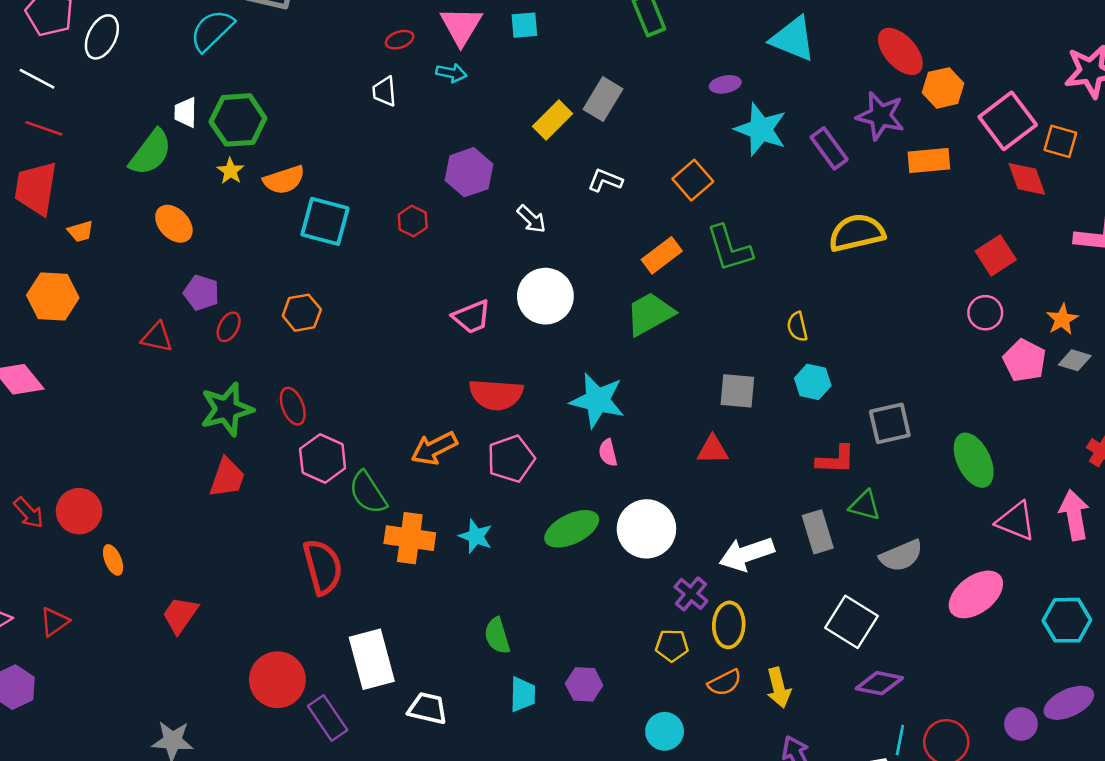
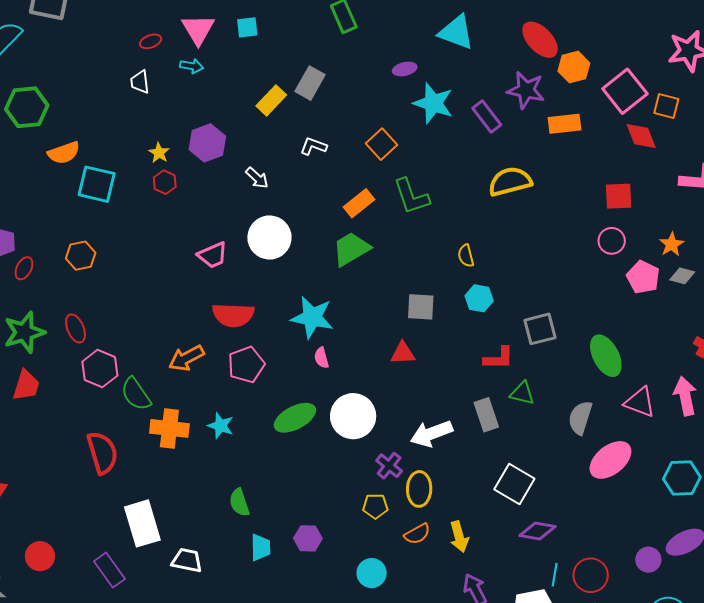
yellow star: (230, 171) -> (159, 153), moved
red square: (996, 255) -> (619, 196), turned 32
gray semicircle: (901, 556) -> (580, 418), moved, turned 132
red circle: (277, 680) -> (40, 556), moved, size x0.7

